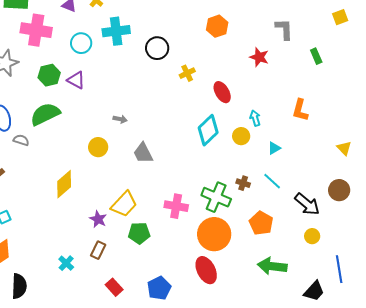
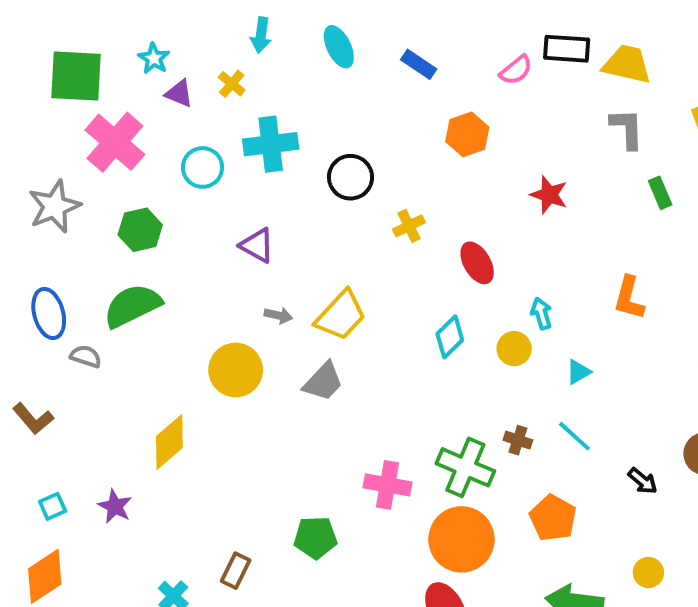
gray L-shape: (284, 29) -> (627, 129), moved
pink cross: (36, 30) -> (115, 142), turned 32
purple triangle: (76, 80) -> (257, 245), moved
cyan diamond: (208, 130) -> (450, 337), size x0.7
yellow circle: (98, 147) -> (236, 370), size x1.4
gray trapezoid: (143, 153) -> (323, 382), turned -110
yellow trapezoid: (124, 204) -> (341, 315), moved
black arrow: (307, 204) -> (643, 481), size x0.6
purple star: (98, 219) -> (115, 506), moved
yellow circle: (312, 236) -> (648, 572), moved

